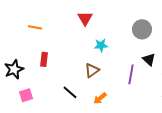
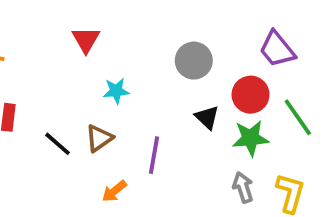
purple line: (131, 74) -> (154, 155), moved
black line: (70, 92) -> (58, 144), moved

